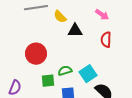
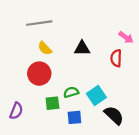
pink arrow: (102, 15) -> (126, 37), moved
yellow semicircle: (60, 17) -> (45, 48), moved

